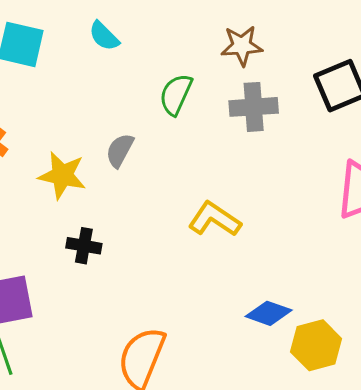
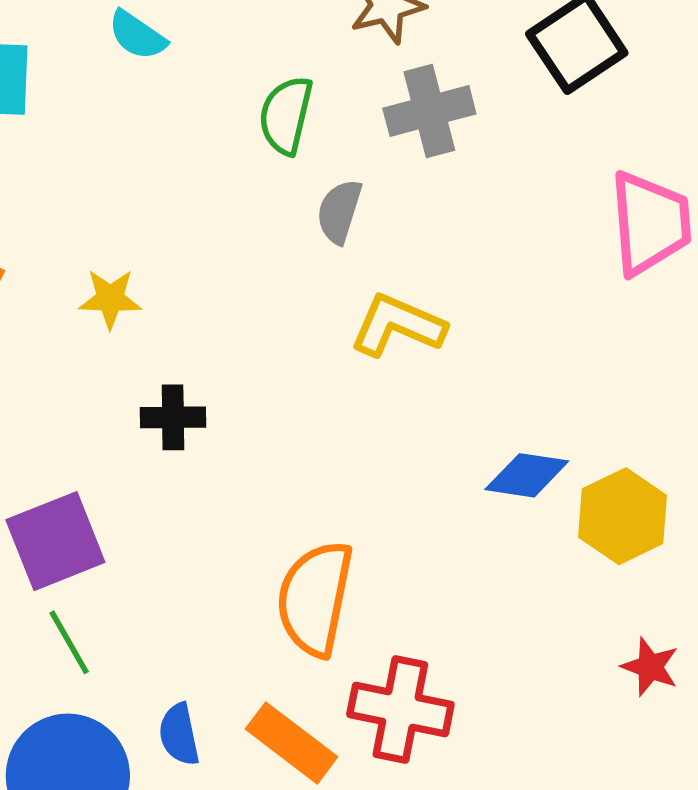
gray semicircle: (120, 150) -> (339, 211), moved
yellow star: (62, 175) -> (110, 299), size x0.7

